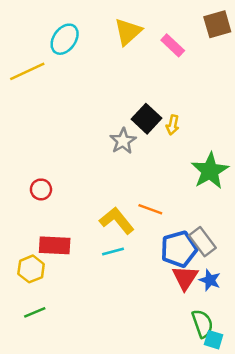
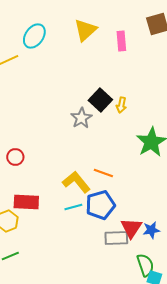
pink rectangle: (173, 45) -> (121, 41), turned 42
gray rectangle: (202, 242) -> (116, 238), moved, turned -55
blue pentagon: (179, 249) -> (100, 205), moved
blue star: (210, 280) -> (151, 230), turned -30

